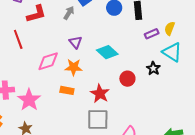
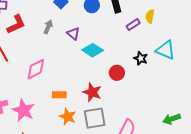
gray arrow: (69, 13) -> (48, 27), moved
purple triangle: (75, 42) -> (73, 33), moved
cyan triangle: (172, 52) -> (166, 50), moved
orange star: (74, 67) -> (68, 117), moved, turned 30

